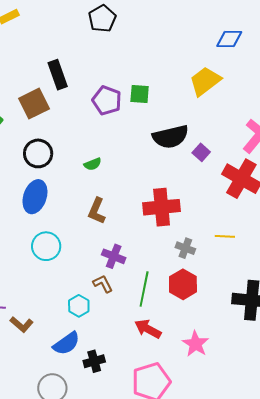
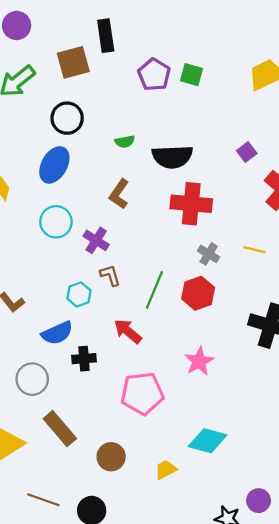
black semicircle: (170, 137) -> (172, 157), moved
purple cross: (114, 256) -> (96, 240), moved
red arrow: (148, 329) -> (128, 331), moved

